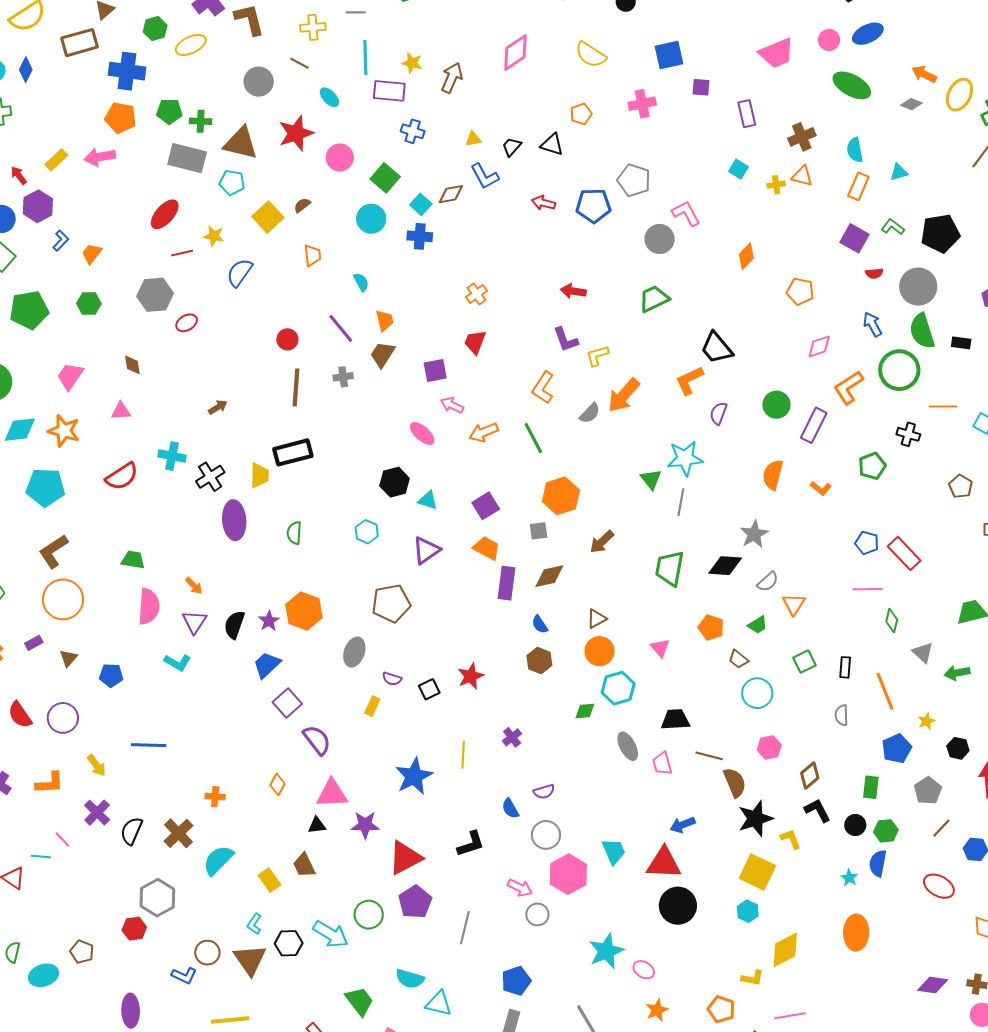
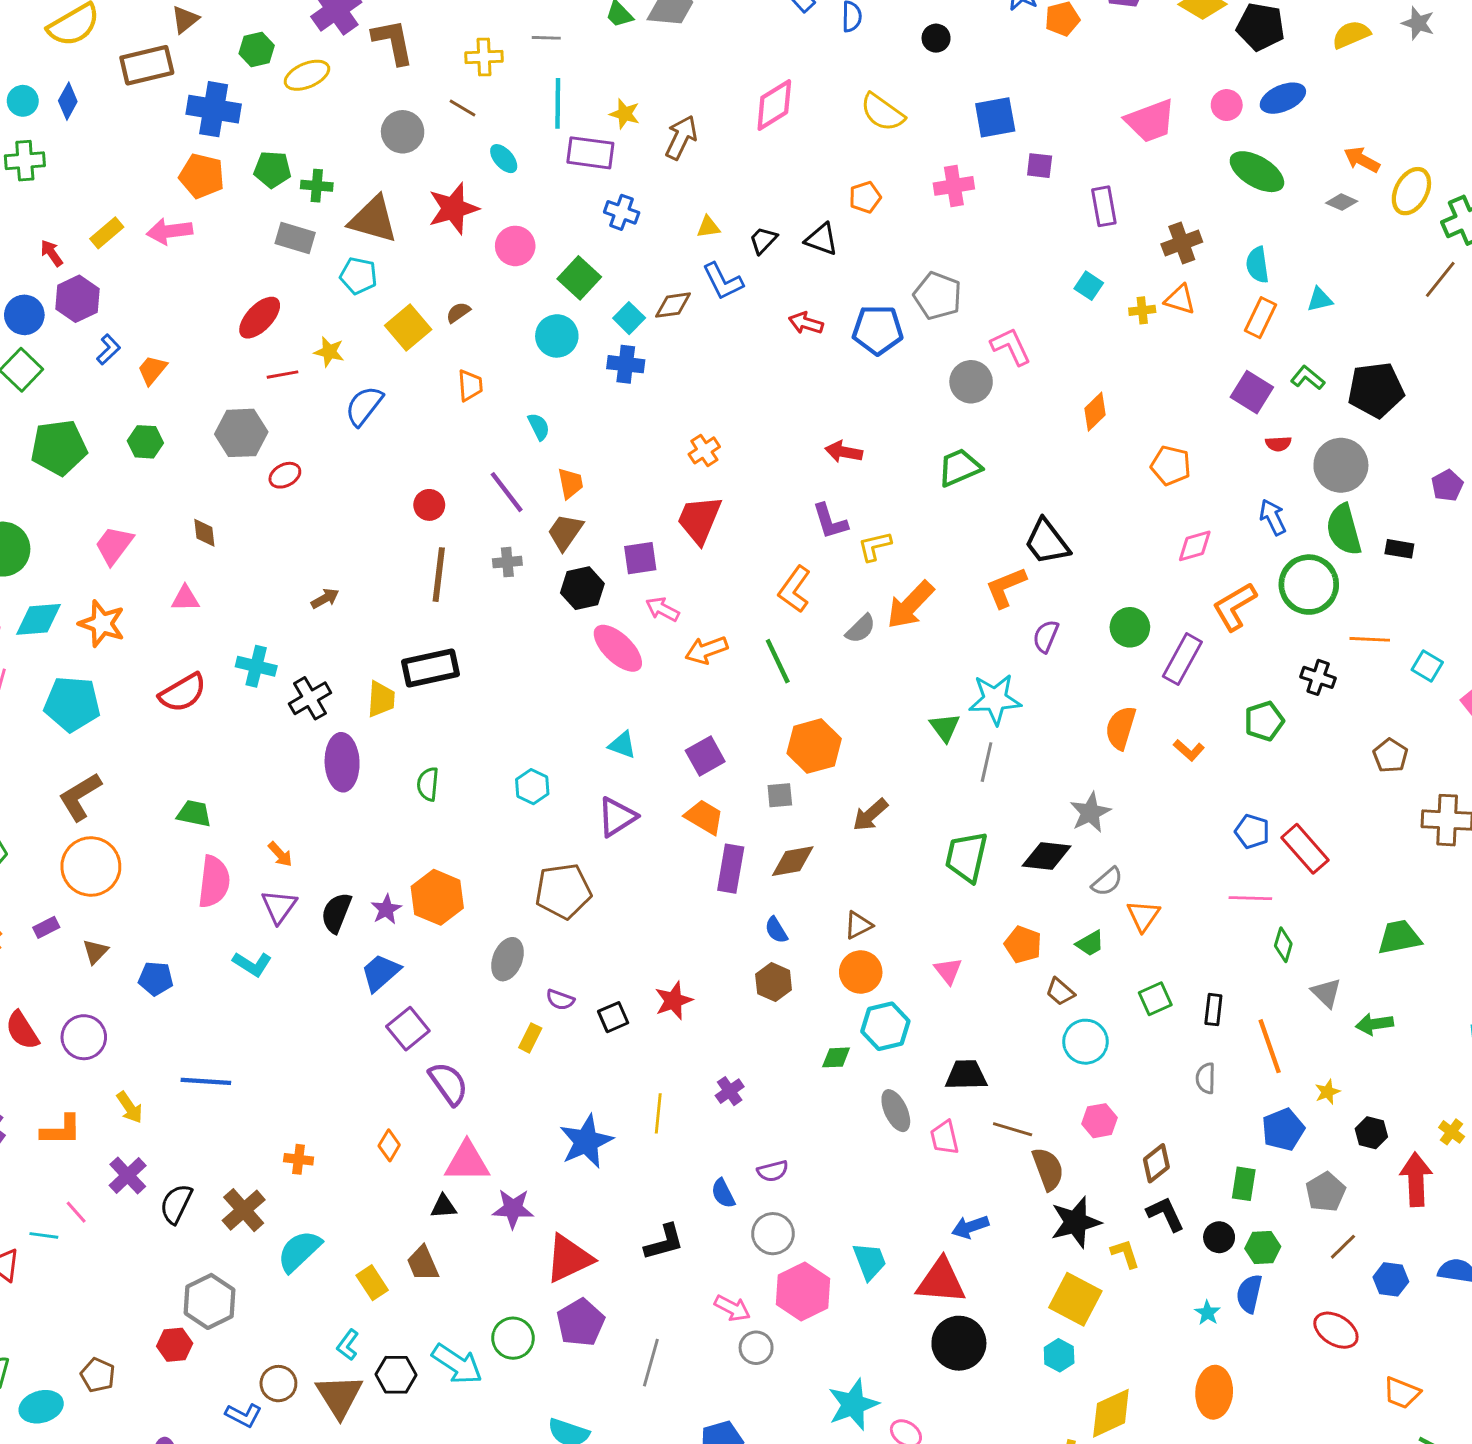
gray rectangle: (187, 158) -> (295, 238), size x0.7
red trapezoid: (475, 342) -> (699, 520), size x1.4
pink ellipse: (422, 434) -> (618, 648), size x1.4
black hexagon: (395, 482) -> (582, 588), moved

